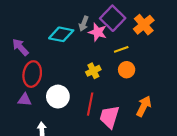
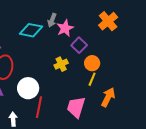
purple square: (113, 18) -> (79, 45), moved, size x0.7
pink star: (98, 32) -> (65, 28), turned 30
yellow line: (121, 49) -> (92, 79), moved, turned -48
red line: (90, 104) -> (39, 107), moved

